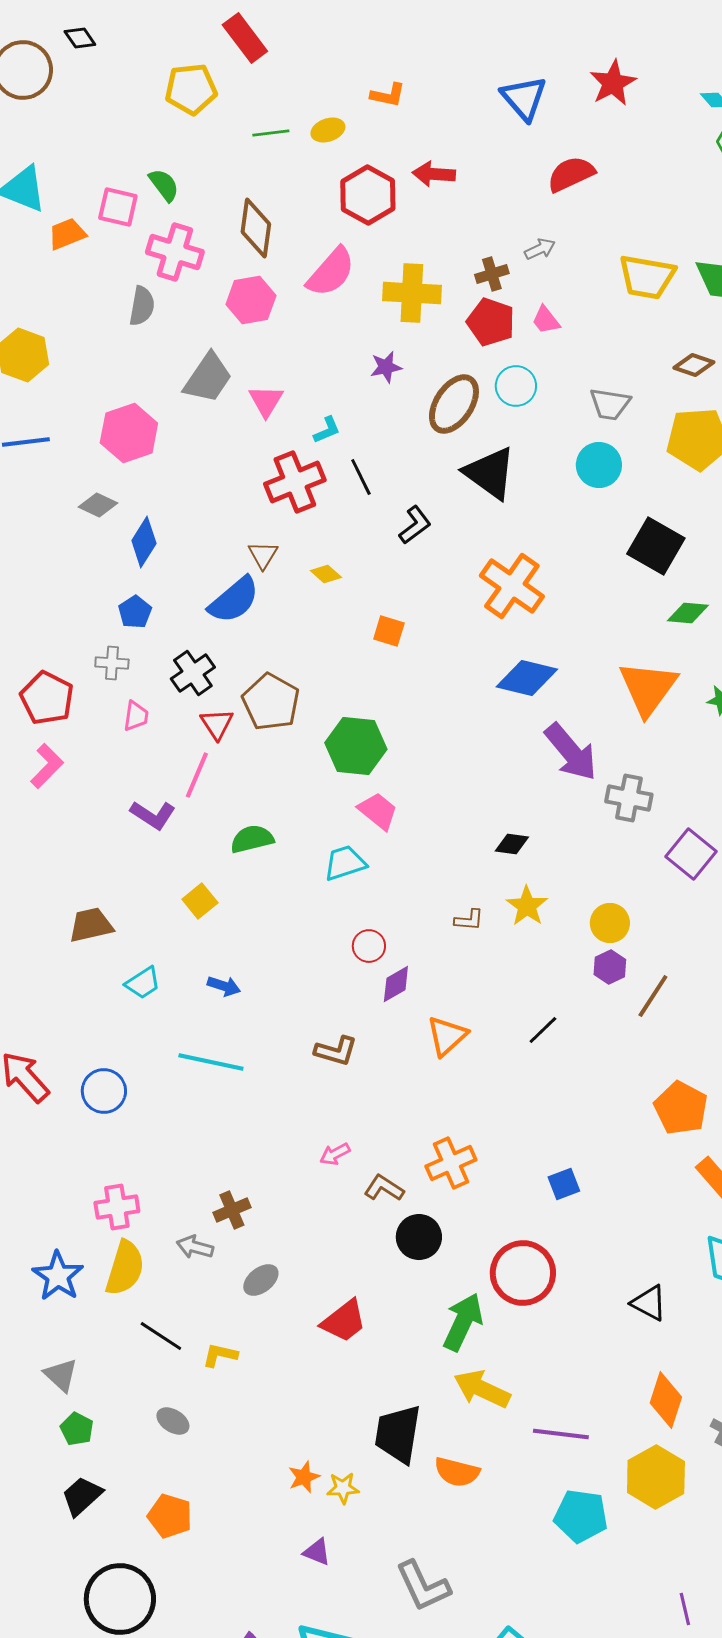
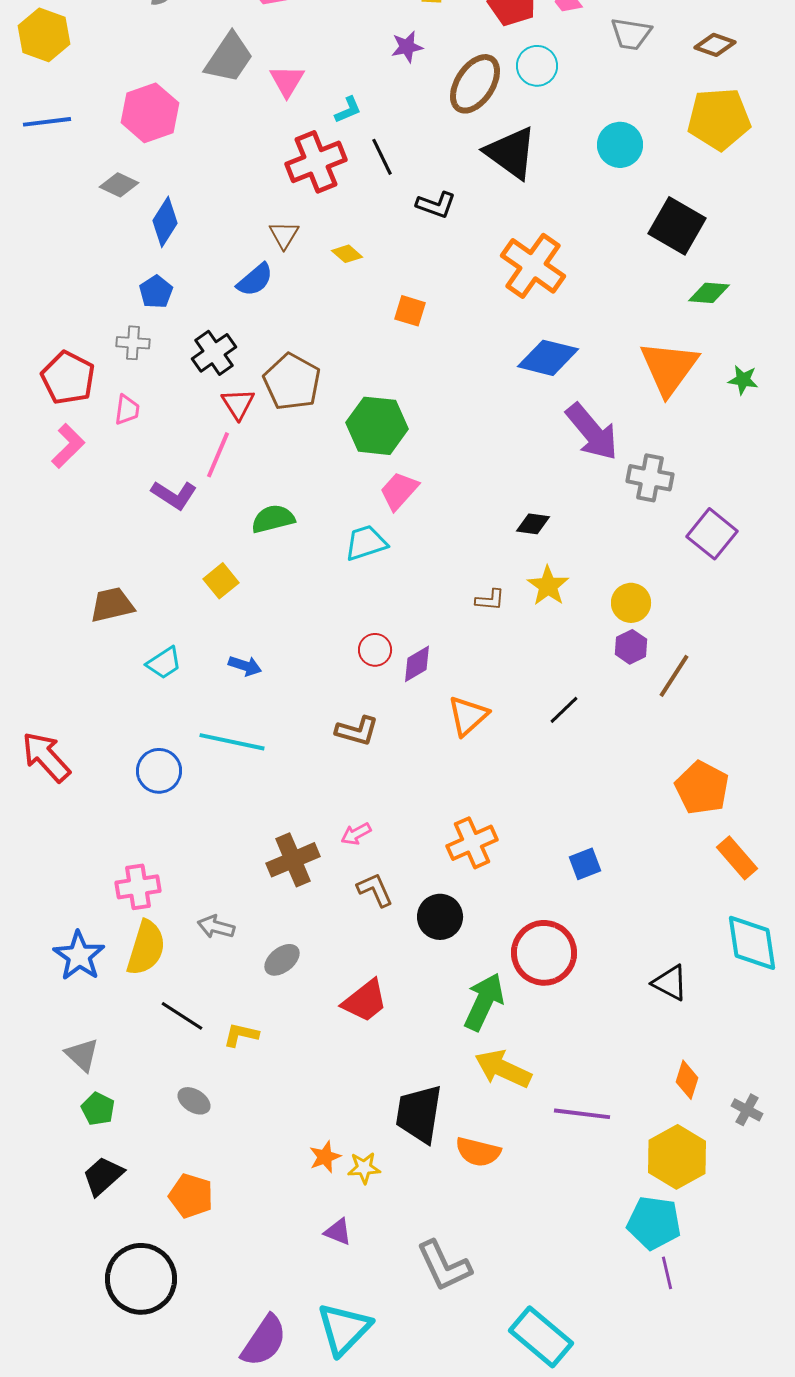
gray trapezoid: (610, 404) -> (631, 34), moved
black L-shape: (415, 525) -> (436, 205), turned 57
blue semicircle: (234, 600) -> (255, 280), size x0.7
pink trapezoid: (136, 716) -> (127, 410), moved
pink trapezoid: (378, 811) -> (399, 491), turned -87
red circle: (369, 946) -> (375, 650), moved
blue circle: (104, 1091) -> (159, 771), moved
brown L-shape: (384, 1188) -> (375, 890), moved, turned 33
brown cross: (232, 1210) -> (293, 860), moved, size x1.4
orange diamond: (666, 1400) -> (687, 1080), size x0.7
cyan pentagon: (581, 1516) -> (654, 1223), moved
purple line: (685, 1609) -> (667, 1273), moved

